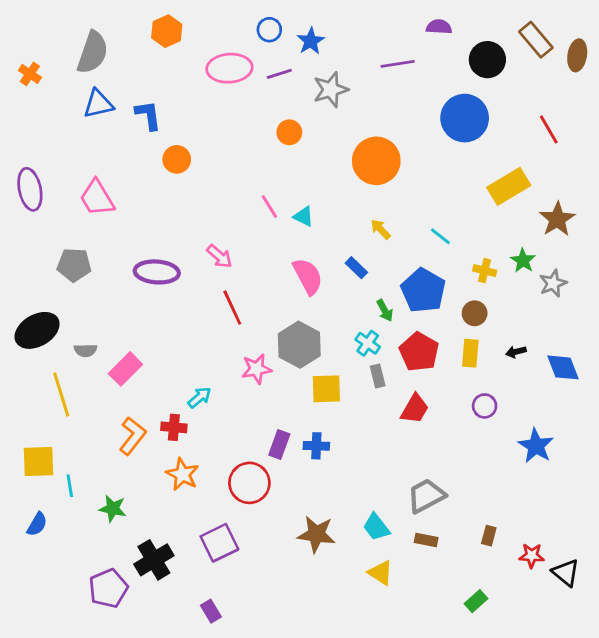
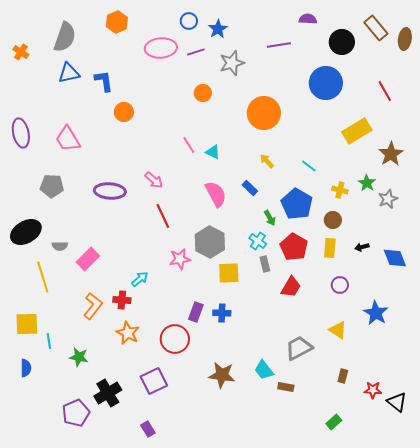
blue semicircle: (37, 524) -> (26, 368), turned -30
brown rectangle: (426, 540) -> (286, 387), moved
yellow triangle: (381, 573) -> (338, 330), moved

